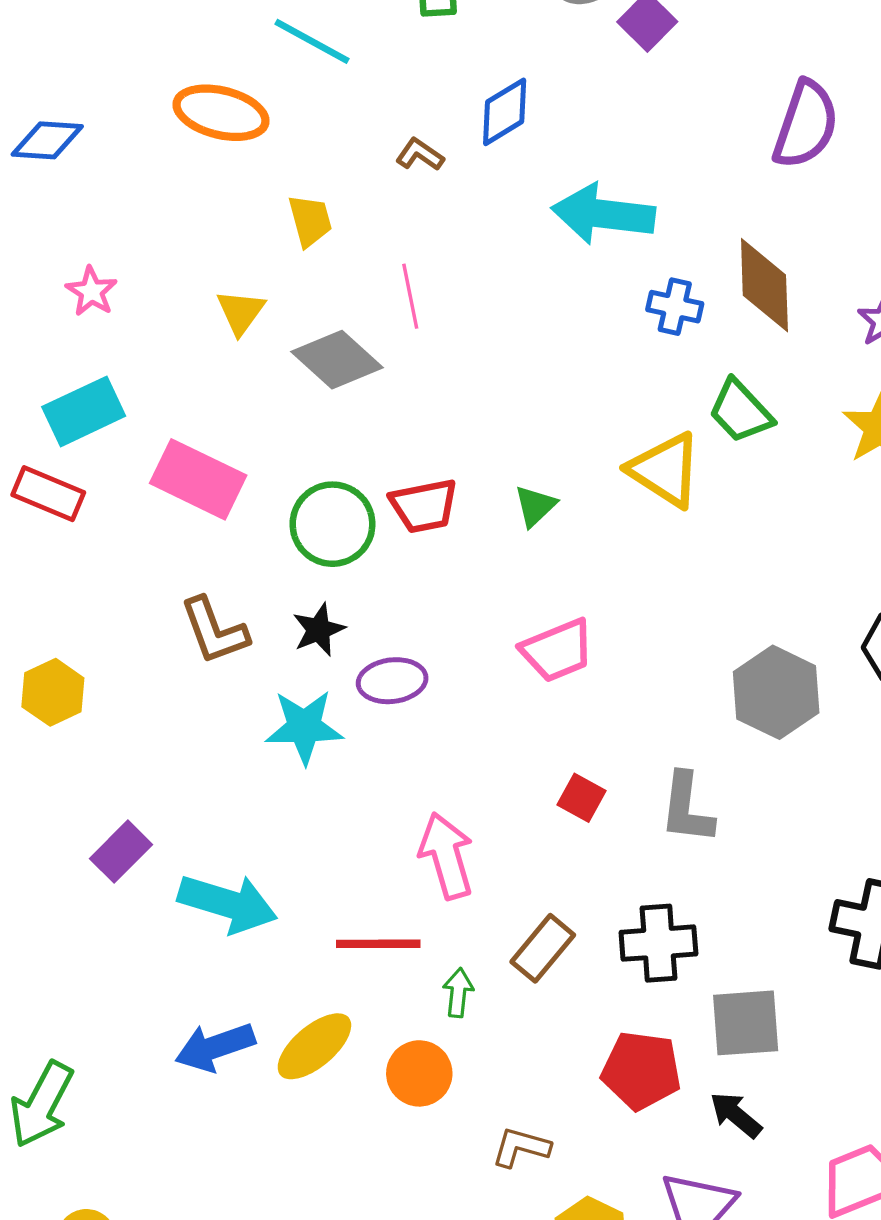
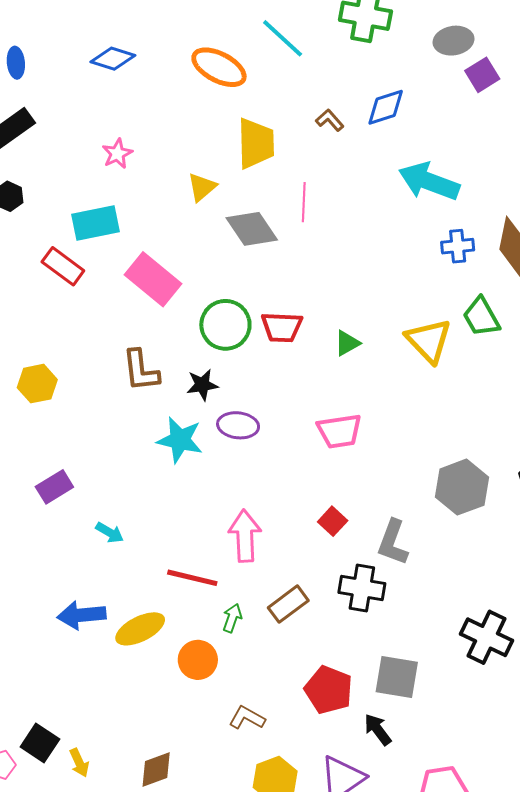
yellow trapezoid: (310, 221) -> (256, 143), size x1.6
blue cross: (675, 307) -> (458, 246), turned -32
cyan arrow: (228, 903) -> (110, 533), size x0.5
black cross: (658, 943) -> (362, 588), moved

